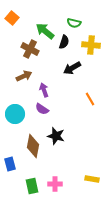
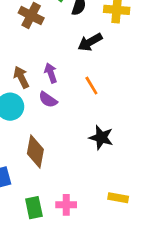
brown arrow: (24, 76) -> (21, 77), moved, turned -91
orange line: (90, 99) -> (91, 86), moved
black star: (56, 136) -> (101, 137), moved

